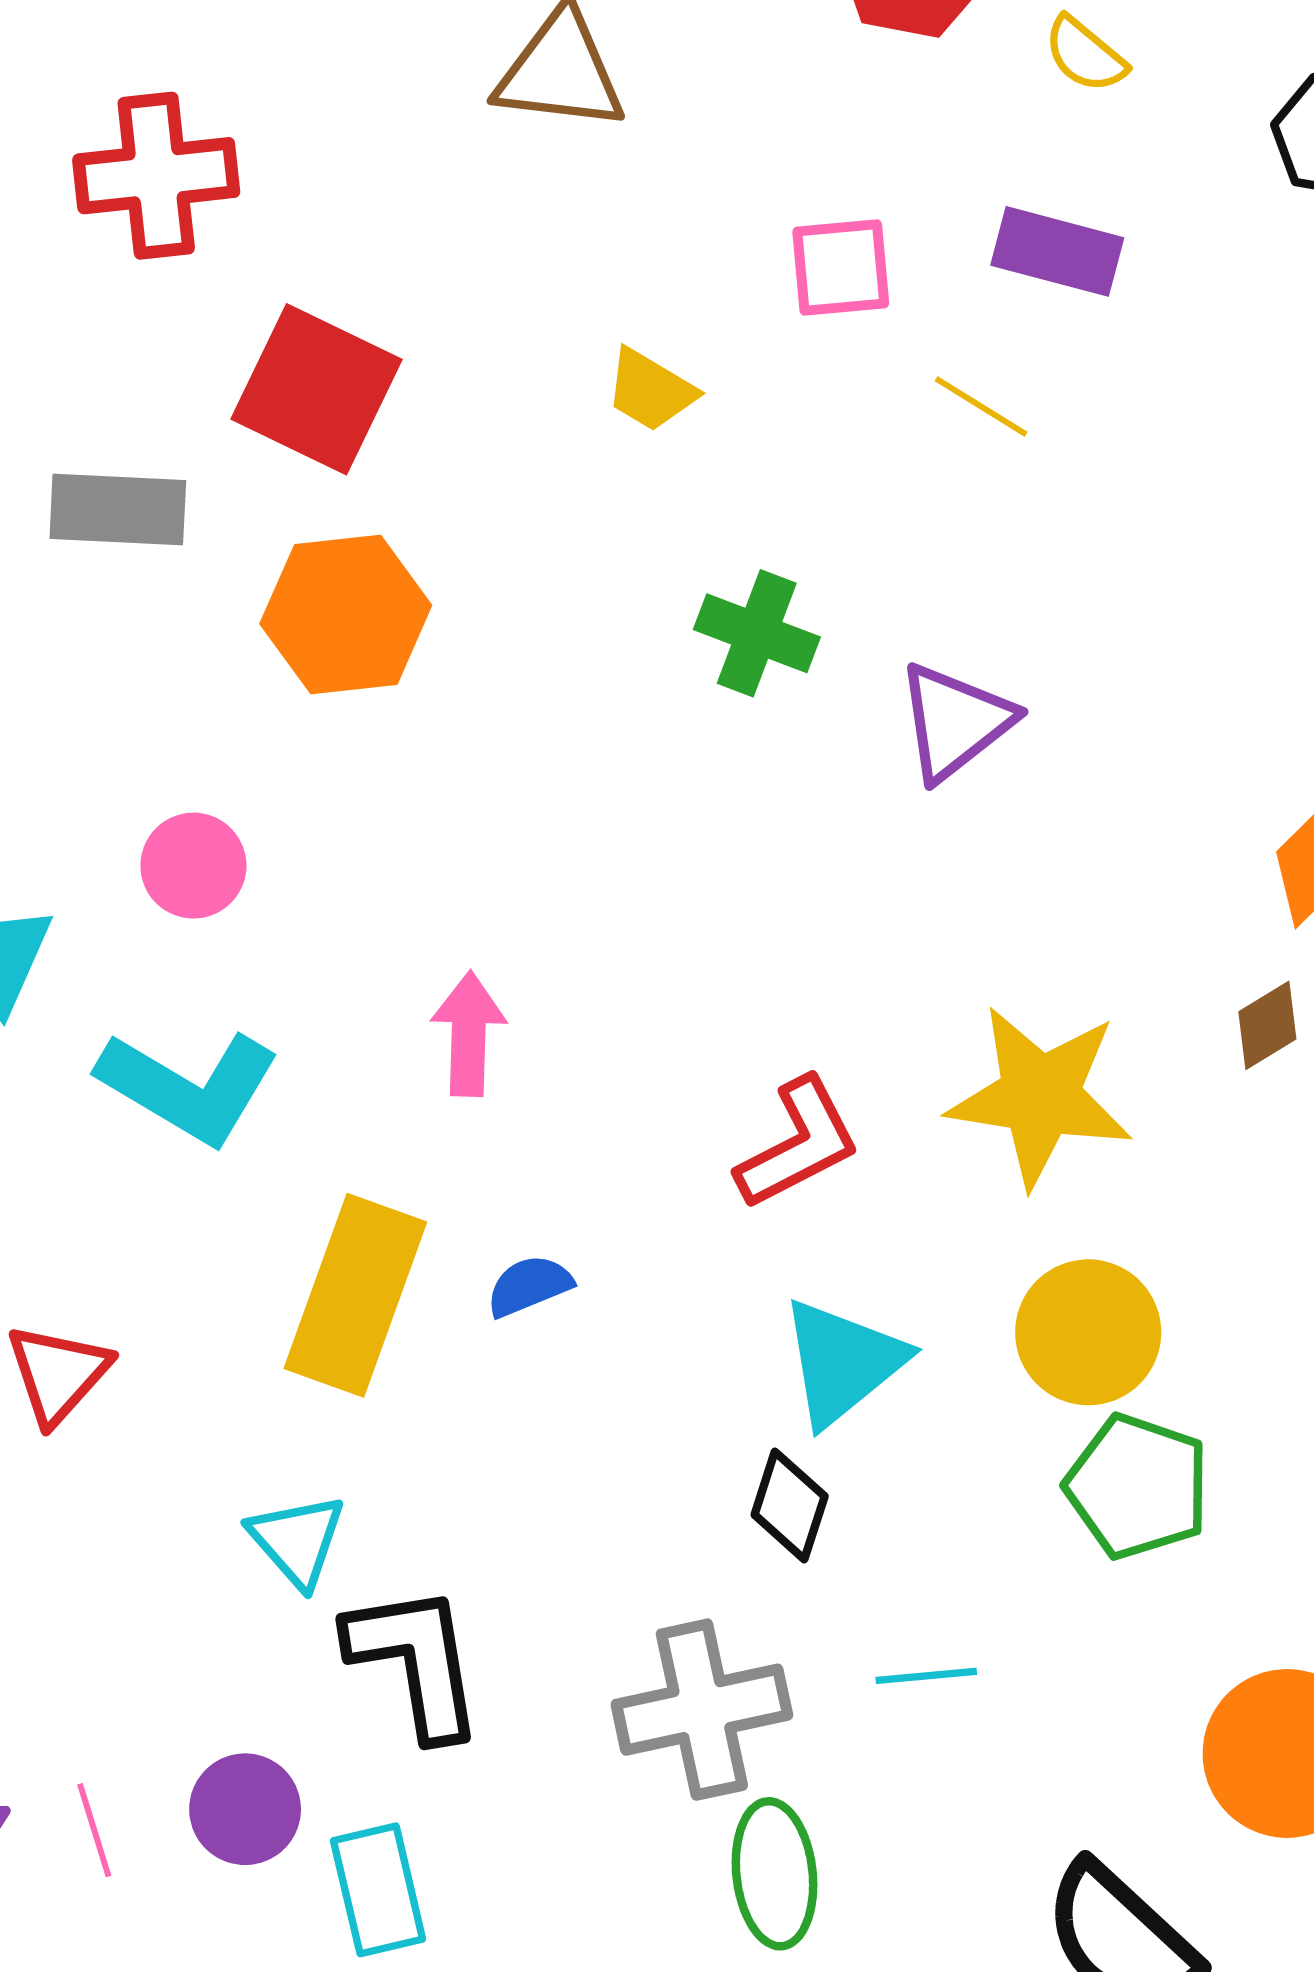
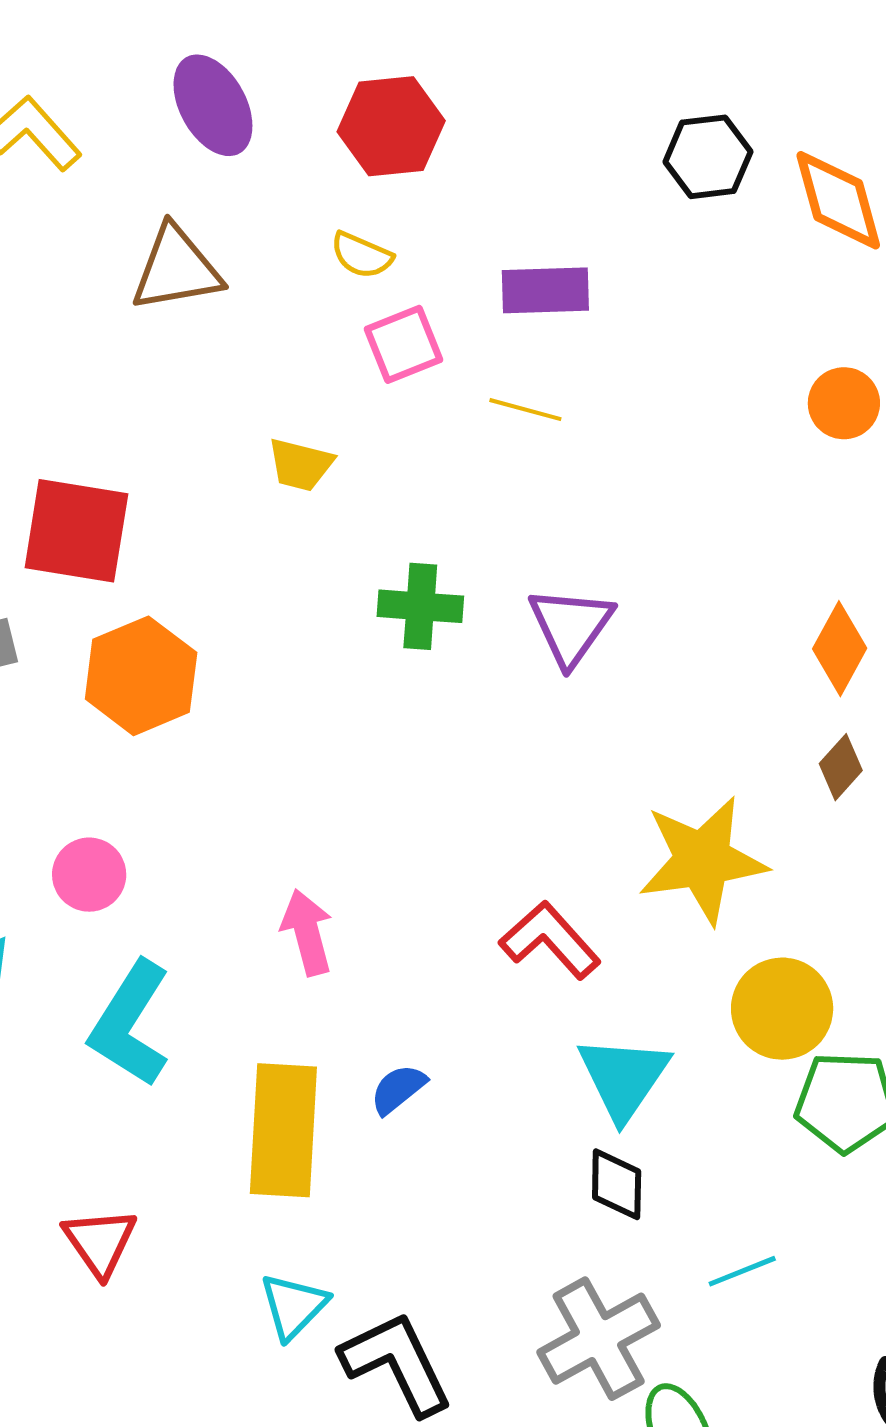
yellow semicircle: (1085, 55) -> (362, 255), moved
cyan L-shape: (189, 1087) -> (130, 1024), turned 108
red L-shape: (798, 1144) -> (550, 940), turned -88
cyan triangle: (297, 1540) -> (294, 1306), turned 42

